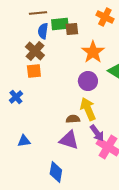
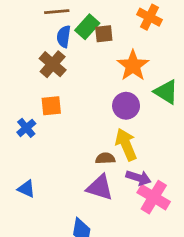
green rectangle: (60, 24) -> (87, 27), turned -42
orange square: (34, 71) -> (51, 106), moved
purple arrow: (97, 133) -> (138, 178), turned -36
blue triangle: (24, 141) -> (26, 189), moved, turned 32

